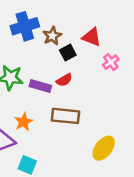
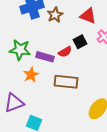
black square: (68, 53) -> (80, 42), moved
orange star: (24, 122) -> (31, 75), moved

